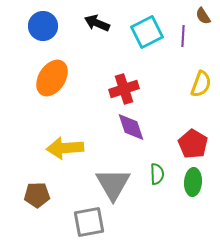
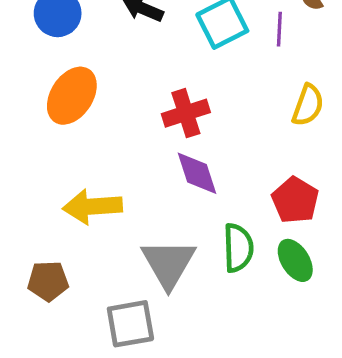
green semicircle: (157, 174) -> (238, 248), size x1.4
green ellipse: (193, 182) -> (295, 260), turned -36

